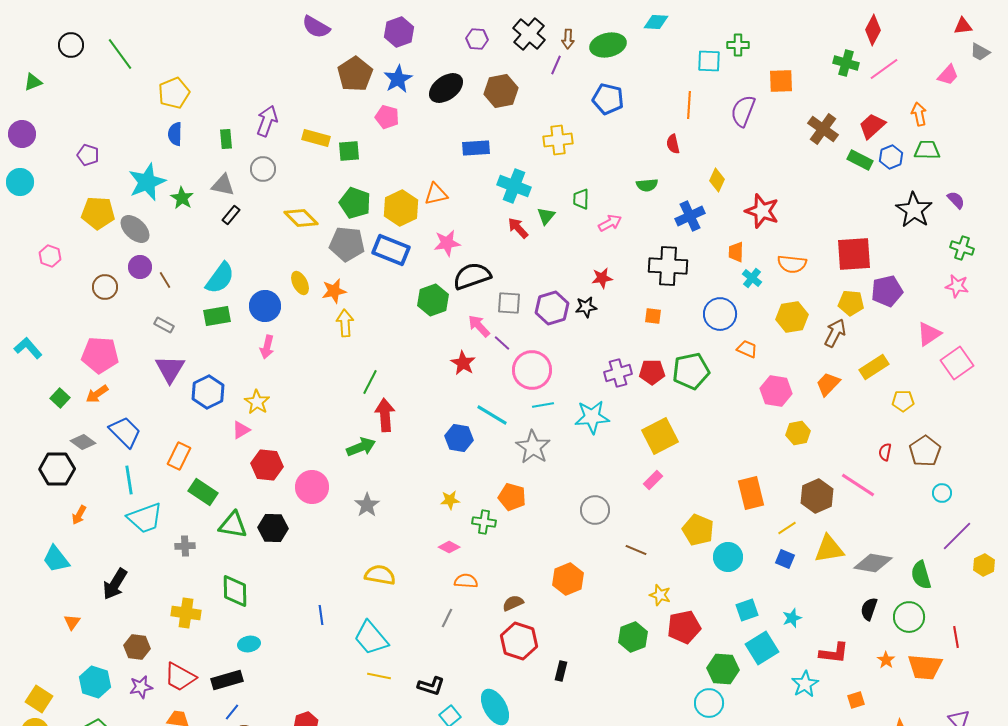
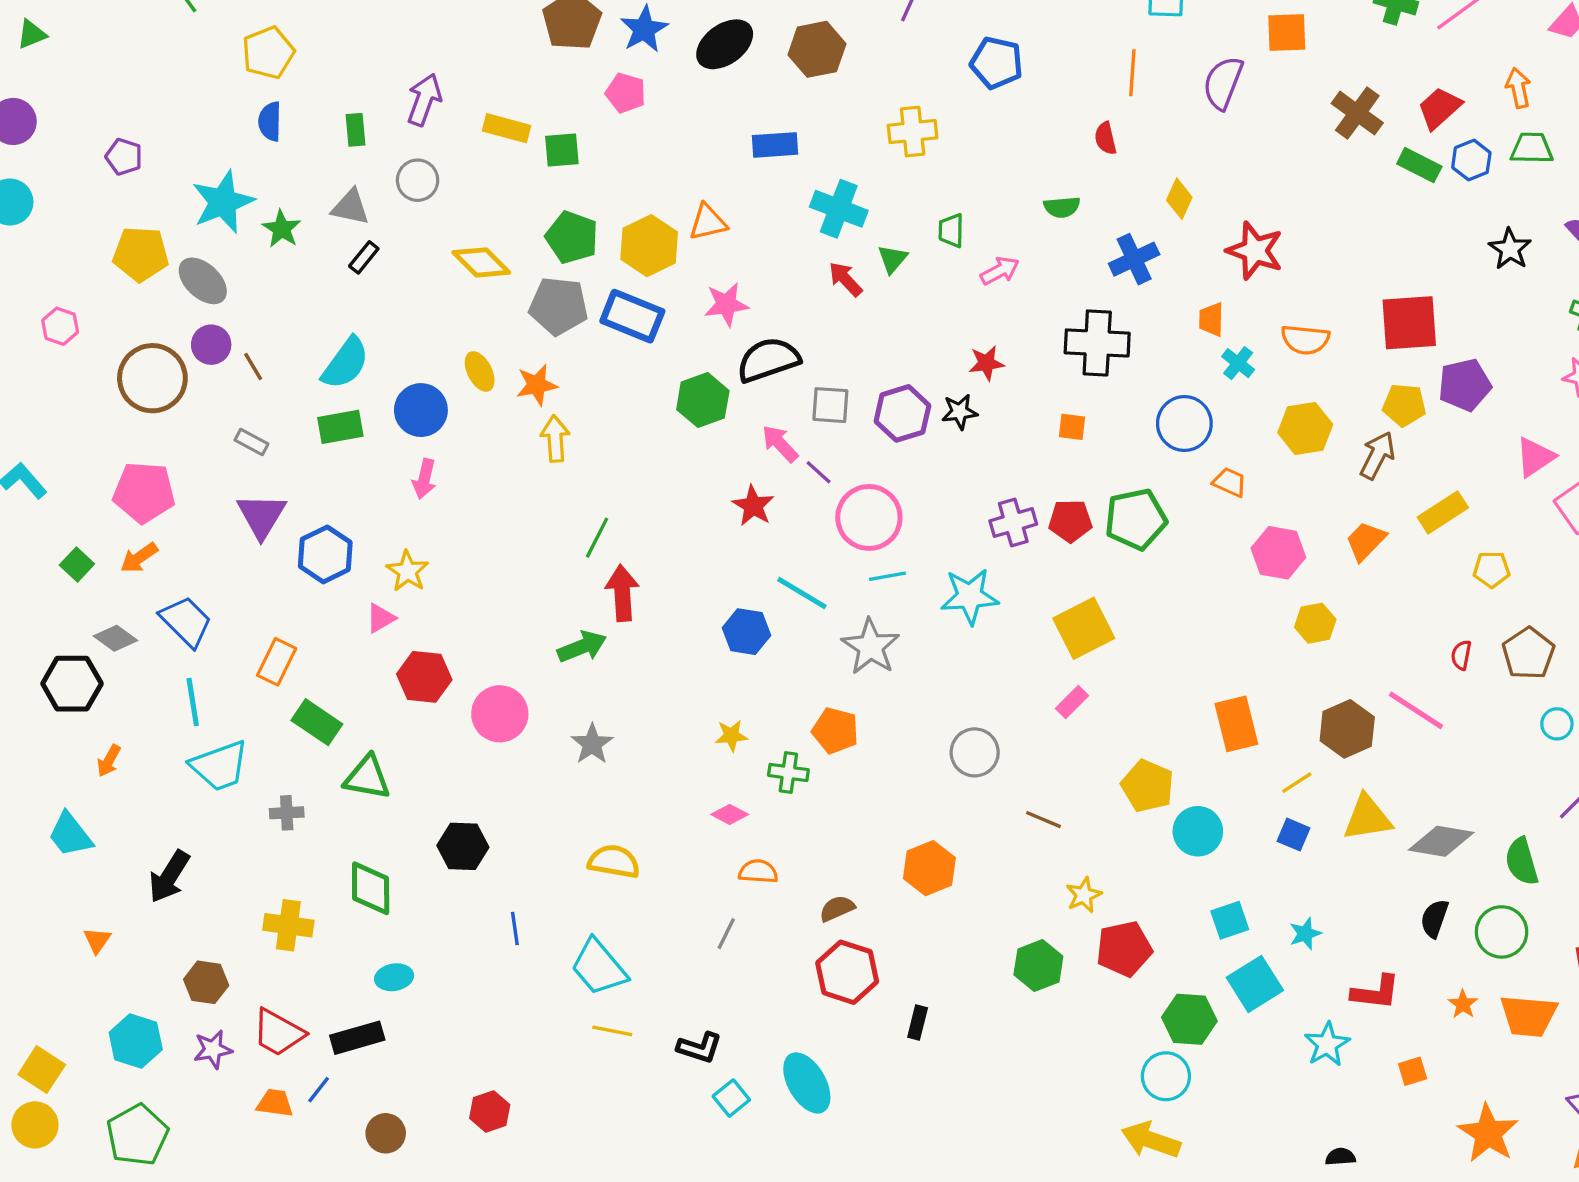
black star: (914, 210) -> (1510, 249), size x0.7
brown circle: (105, 287) -> (152, 378), size x1.6
black hexagon: (273, 528) -> (463, 846), moved
yellow star: (660, 595) -> (1084, 895), turned 30
blue line: (232, 712) -> (319, 1090), moved

